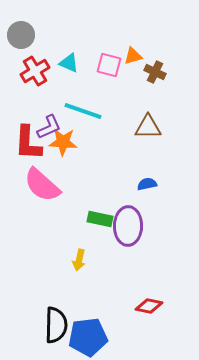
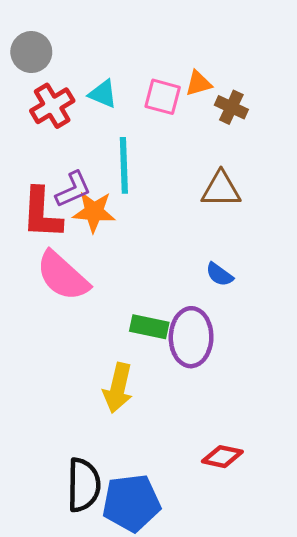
cyan line: (83, 111) -> (124, 165), turned 69
blue semicircle: (147, 184) -> (219, 274), turned -132
yellow arrow: (79, 260) -> (118, 388), size x1.5

